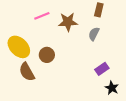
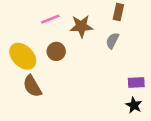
brown circle: (47, 55) -> (56, 51), moved
purple rectangle: (102, 69) -> (136, 82), moved, turned 32

